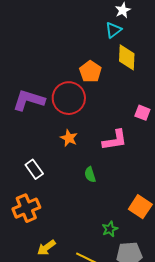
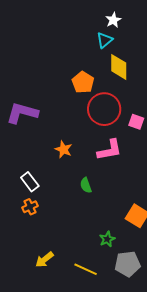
red circle: (69, 98) -> (104, 109), moved
orange cross: (26, 208) -> (30, 207), moved, size x0.6

